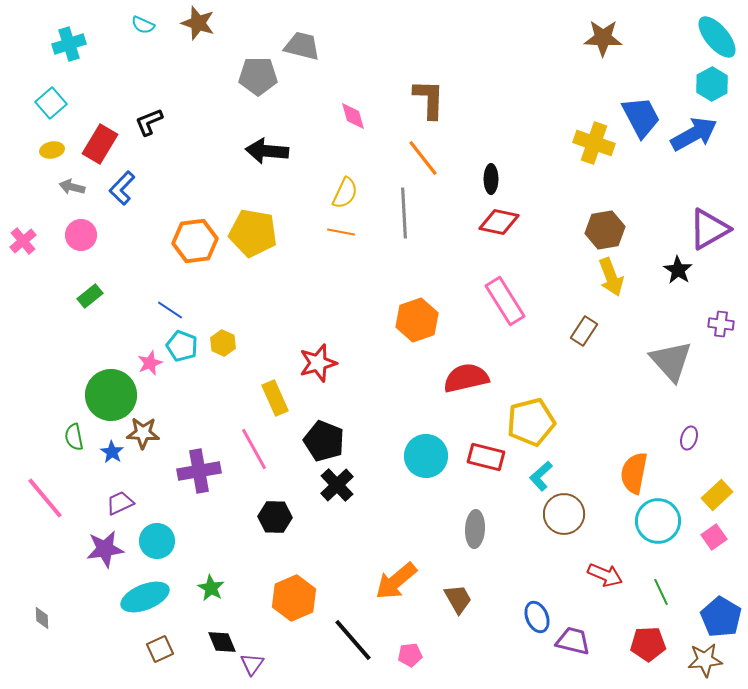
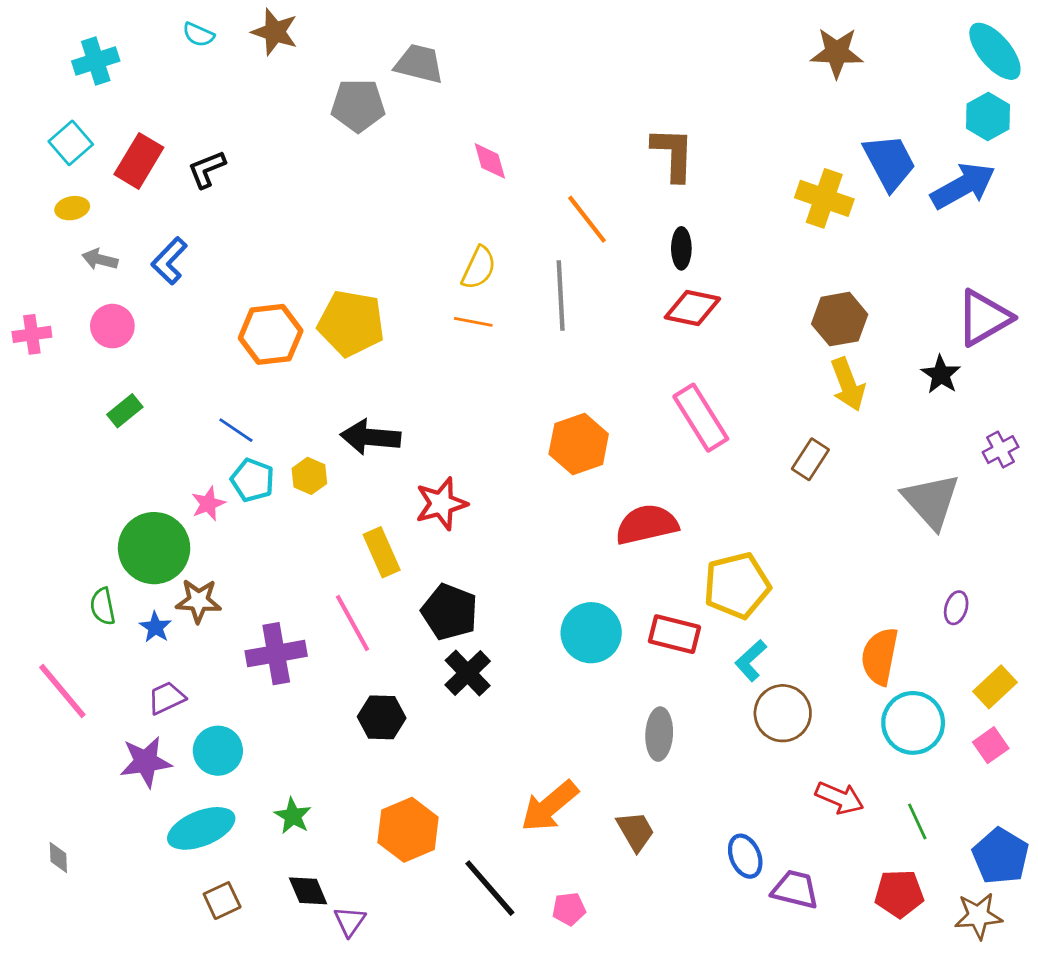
brown L-shape: (429, 99) -> (673, 154), moved
red rectangle: (100, 144) -> (139, 161), moved
black arrow: (267, 151) -> (371, 437), moved
pink cross: (23, 241) -> (32, 334), turned 32
purple cross: (721, 324) -> (1001, 450), turned -35

